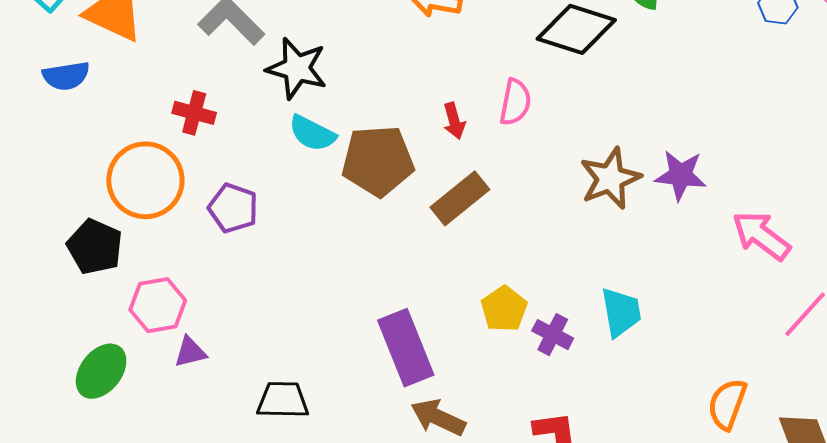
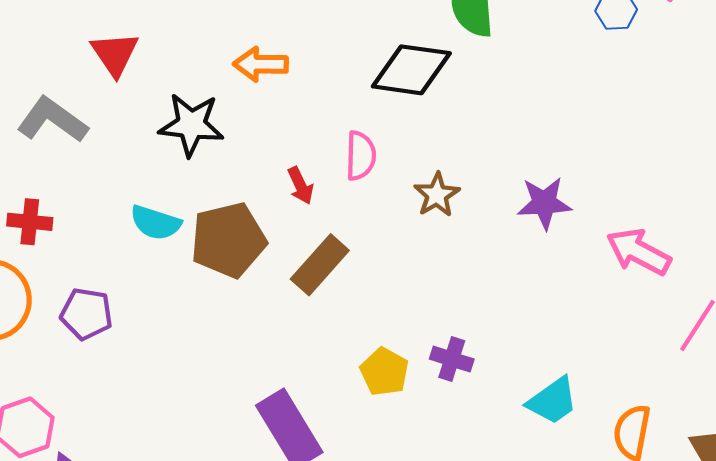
black star: (297, 68) -> (191, 125), moved
brown star: (610, 178) -> (437, 195), moved, size x0.7
cyan trapezoid: (621, 312) -> (552, 401), moved, turned 74
purple cross: (553, 335) -> (452, 359), moved

